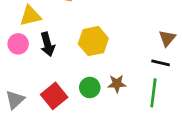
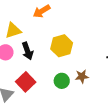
red square: (54, 96) -> (26, 82), moved

